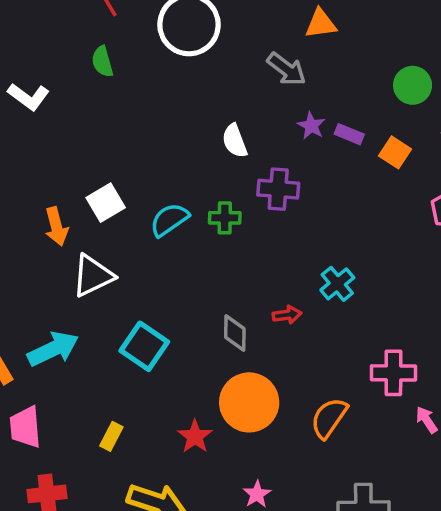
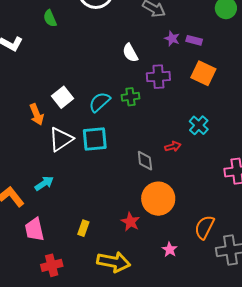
orange square: (395, 152) -> (203, 73), moved, size x1.4
cyan square: (144, 346) -> (95, 139), moved, turned -32
cyan arrow: (53, 349) -> (44, 183), size x0.7
orange semicircle: (329, 418) -> (204, 227), moved

